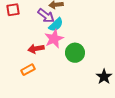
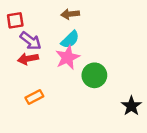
purple arrow: (46, 16) -> (31, 41), moved
red arrow: (36, 49) -> (28, 59), moved

